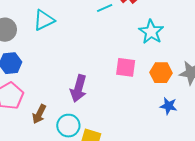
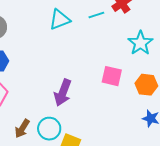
cyan triangle: (44, 20) -> (60, 20), moved
brown arrow: (39, 114) -> (22, 128), moved

